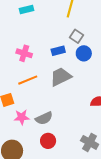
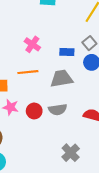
gray semicircle: (44, 118) -> (58, 110), moved
red circle: (48, 141) -> (34, 111), moved

